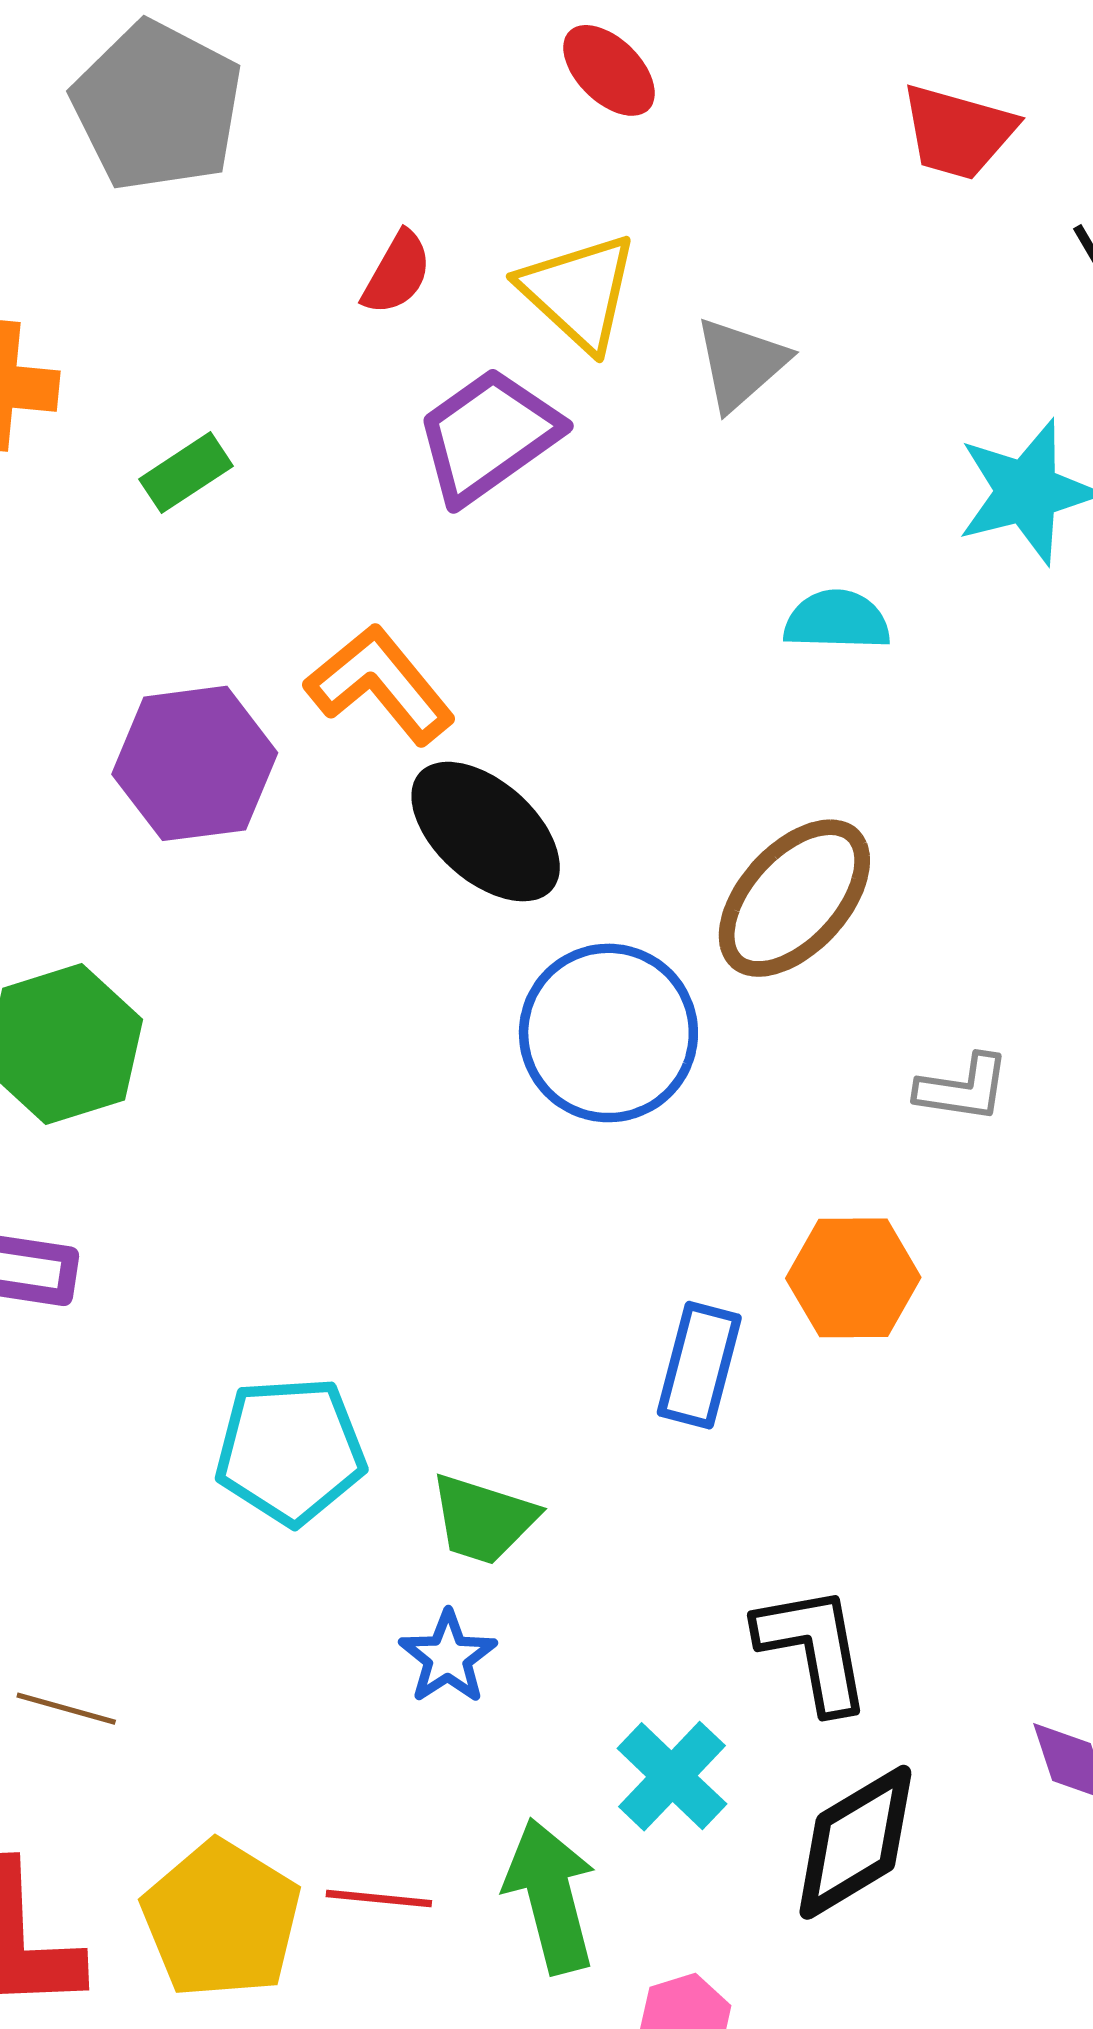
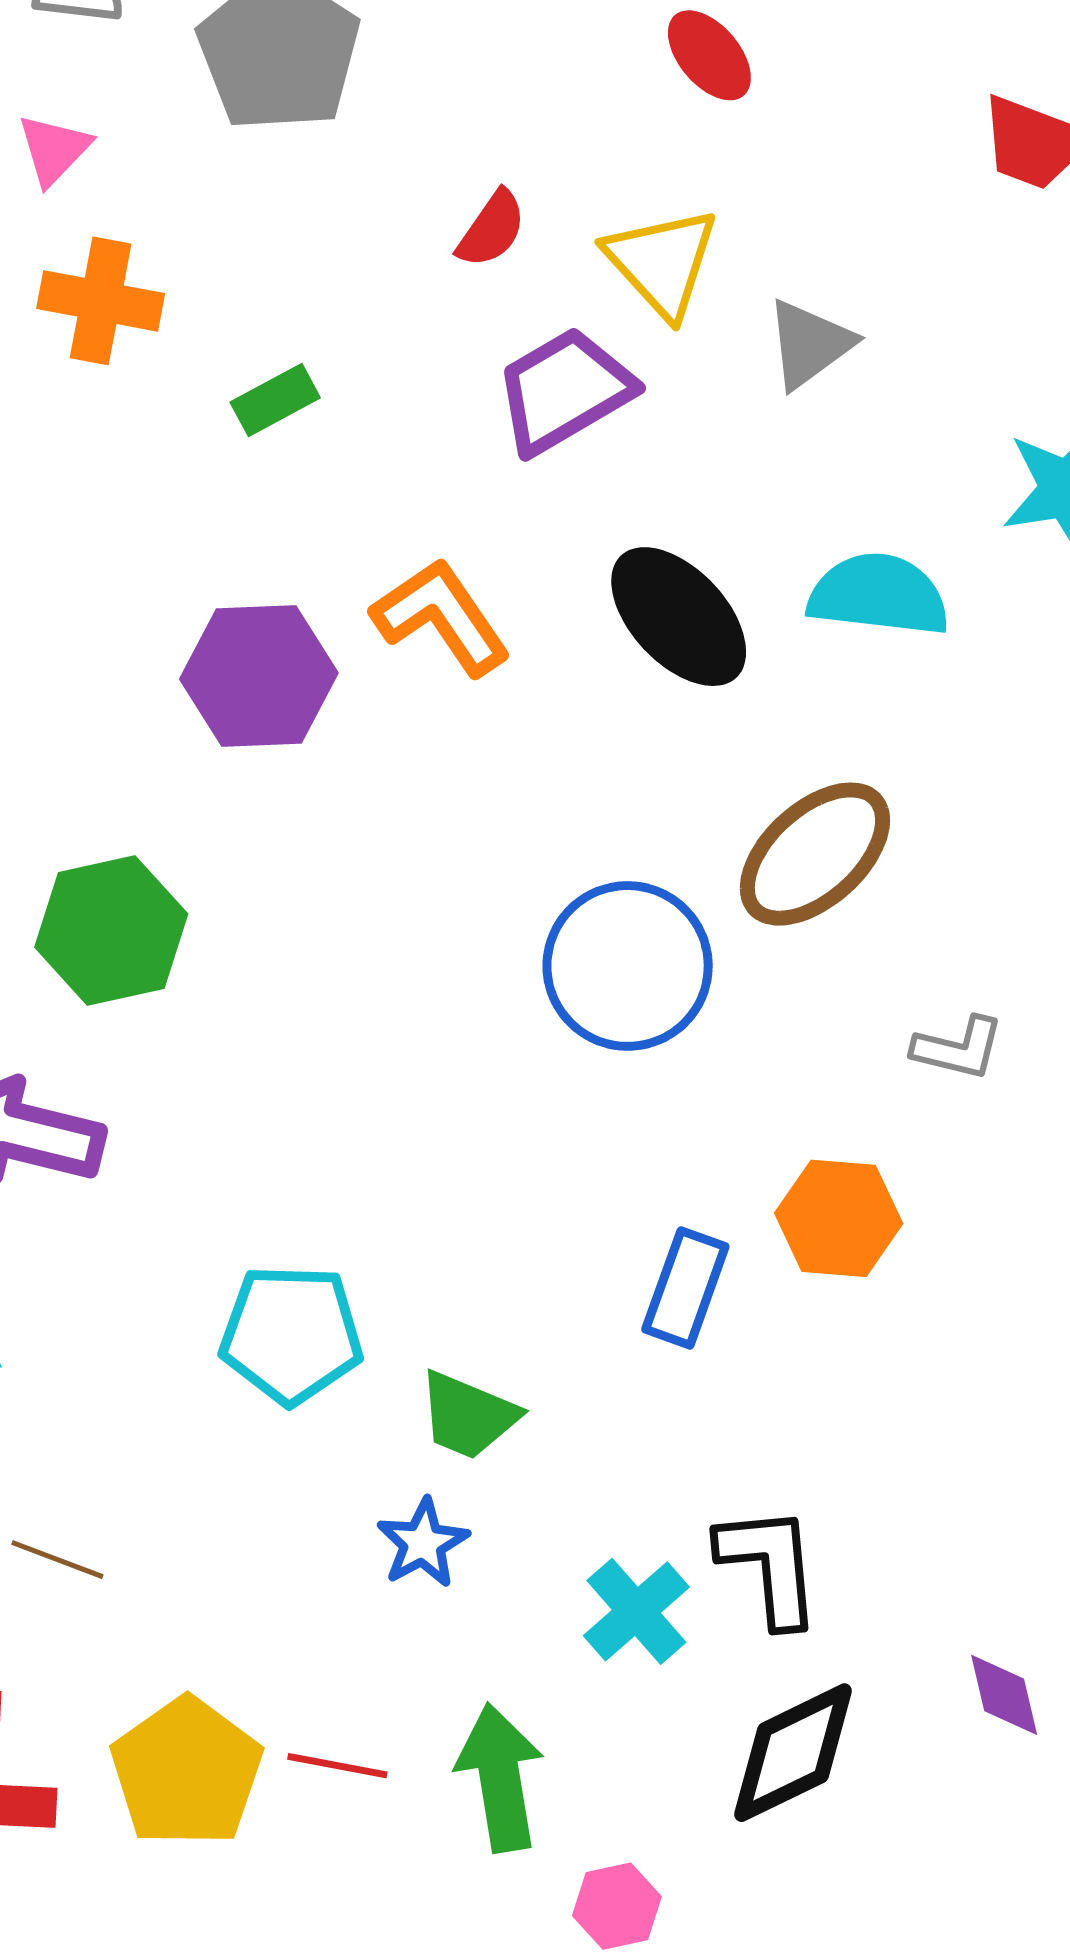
cyan semicircle: (837, 620) -> (879, 595), size x1.4
black ellipse: (486, 832) -> (679, 617), moved
cyan cross: (672, 1776) -> (636, 1611), moved

